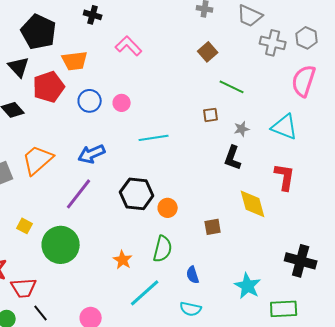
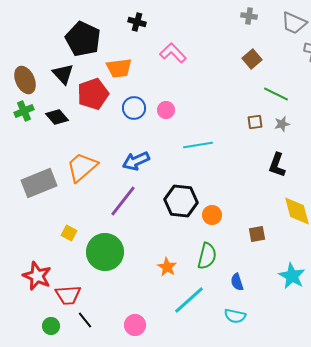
gray star: (242, 129) -> (282, 124), moved
cyan star: (248, 286) -> (292, 276), moved

